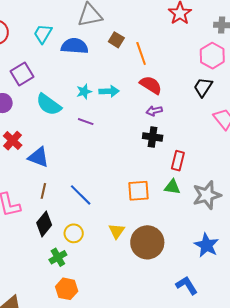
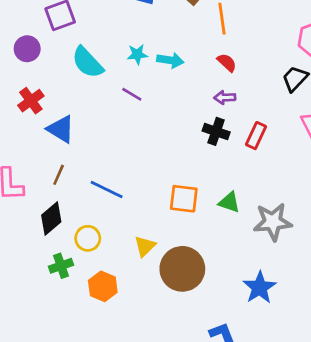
red semicircle: (151, 85) -> (227, 63), size x0.7
red rectangle: (178, 161) -> (256, 136), moved
blue line: (81, 195) -> (107, 190), turned -30
orange hexagon: (67, 289) -> (103, 286), moved

